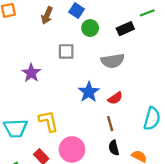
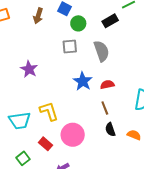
gray square: (66, 51) -> (70, 47), moved
gray semicircle: (113, 61) -> (101, 51), turned -95
red semicircle: (115, 98) -> (107, 85), turned -152

